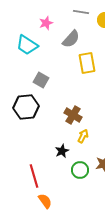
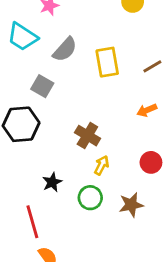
gray semicircle: (71, 39) -> (65, 49), moved
black star: (62, 151) -> (52, 182), moved
green circle: (80, 170) -> (90, 198), moved

